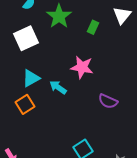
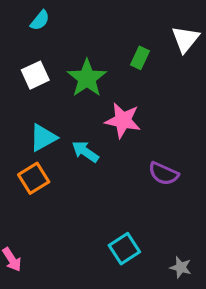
green star: (59, 16) -> (87, 78), moved
white square: (26, 38) -> (35, 75), size x0.7

